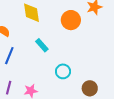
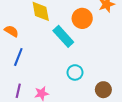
cyan rectangle: (42, 45) -> (63, 36), moved, size x1.5

